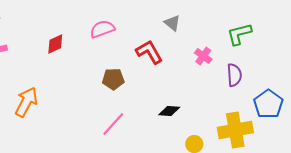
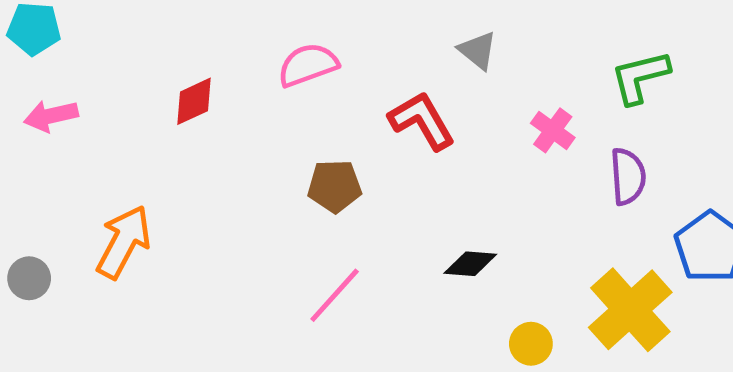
yellow cross: (235, 130) -> (630, 310), turned -32

